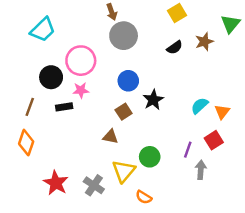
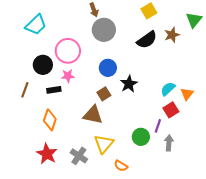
black semicircle: (175, 48) -> (147, 40), size x1.5
brown triangle: (110, 137) -> (93, 115), size x1.5
red square: (214, 140) -> (171, 110), moved
orange diamond: (26, 143) -> (50, 120), moved
green circle: (150, 157) -> (141, 137), moved

